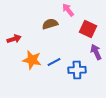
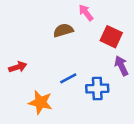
red arrow: (14, 39) -> (18, 67), moved
orange star: (32, 60) -> (40, 102), moved

